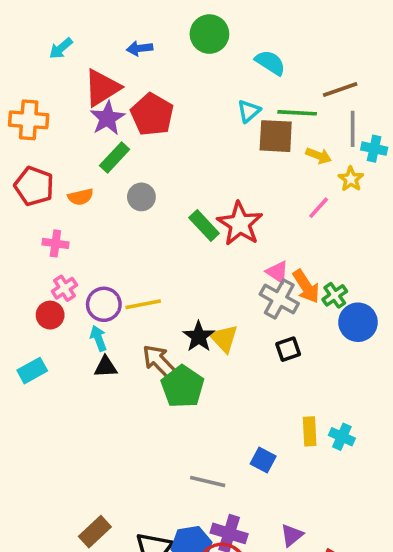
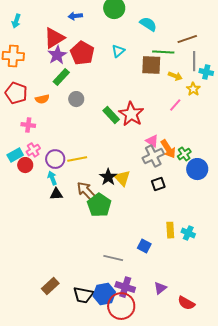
cyan arrow: (61, 48) -> (16, 21), moved, turned -32
cyan triangle: (249, 111) -> (118, 51), moved
gray cross: (279, 299) -> (153, 156), turned 35
cyan rectangle: (32, 371) -> (15, 155), moved

